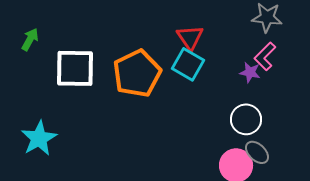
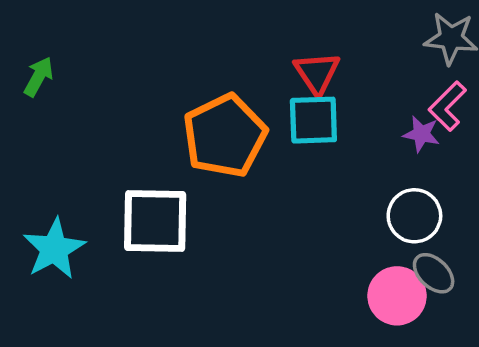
cyan square: (188, 64) -> (313, 120), turned -32
white square: (75, 68) -> (155, 221), moved

